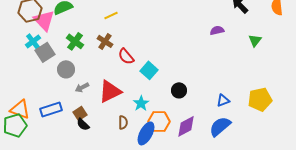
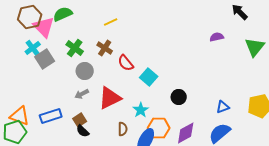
green triangle: (255, 40) -> (255, 47), size x1.5
gray circle: (66, 69) -> (85, 71), moved

